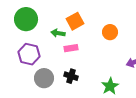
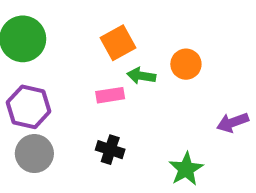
green arrow: (58, 33) -> (141, 76), moved
gray circle: (44, 78) -> (34, 154), moved

